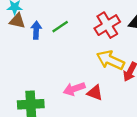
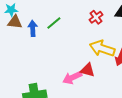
red cross: (107, 25) -> (96, 17), size x0.6
red triangle: (95, 93) -> (88, 70), moved

